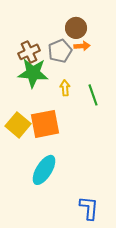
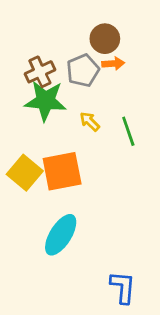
yellow arrow: (65, 88) -> (90, 122), turned -42

